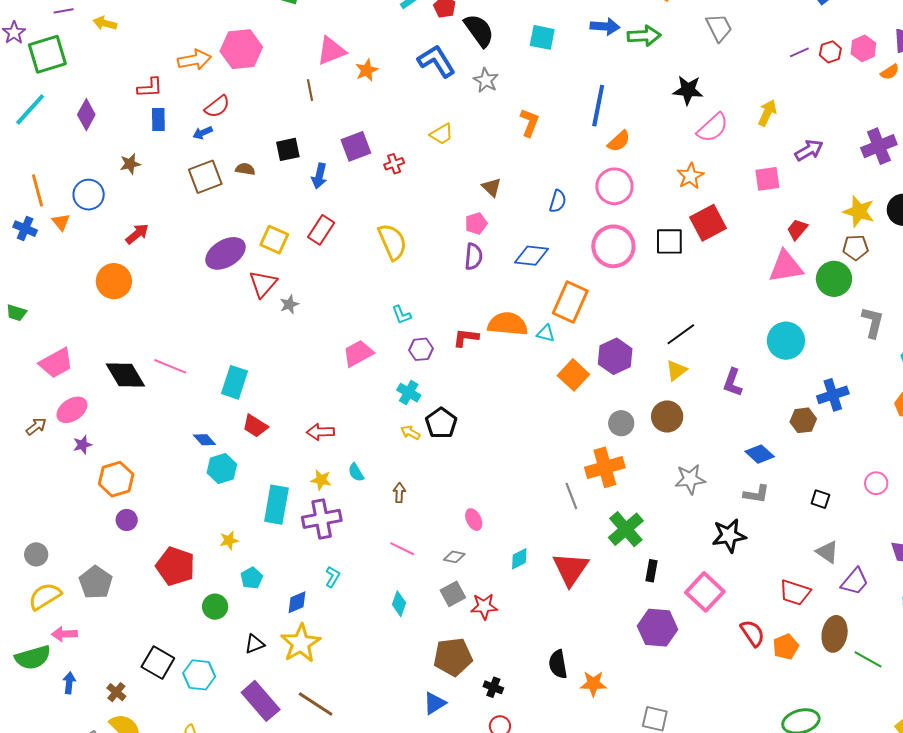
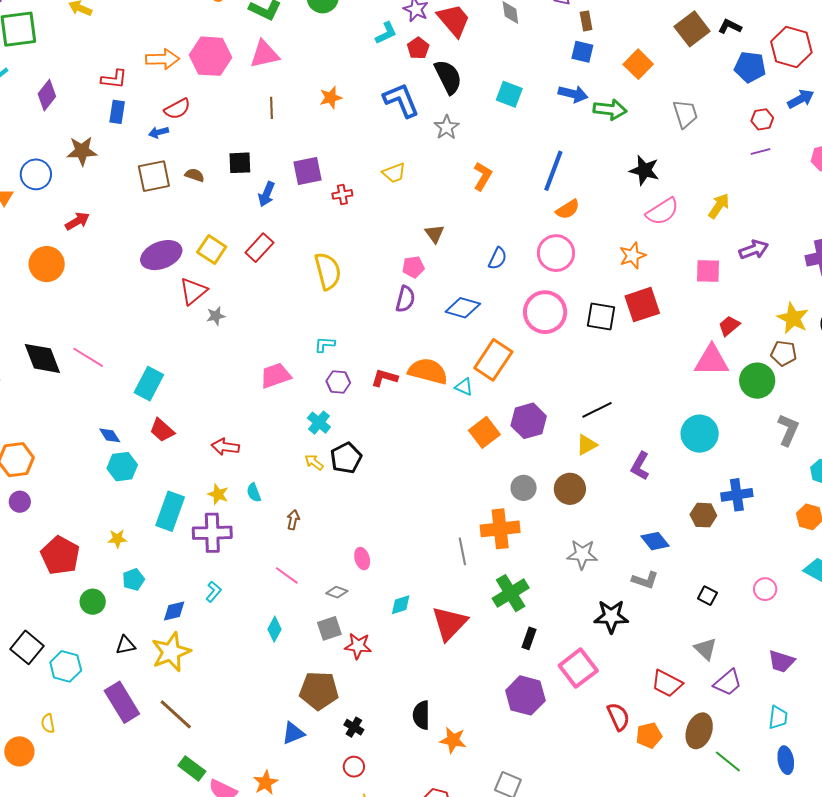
pink triangle: (331, 51) -> (264, 54), moved
red hexagon: (830, 52) -> (762, 119), moved
brown star: (130, 164) -> (82, 151), size x1.4
cyan L-shape: (401, 315) -> (325, 345), turned 105

